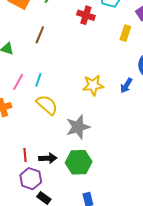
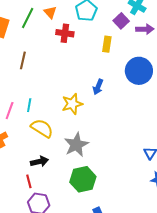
yellow star: (93, 85) -> (72, 104), moved
blue arrow: (126, 86) -> (98, 87), moved
black arrow: (48, 158) -> (39, 161), moved

